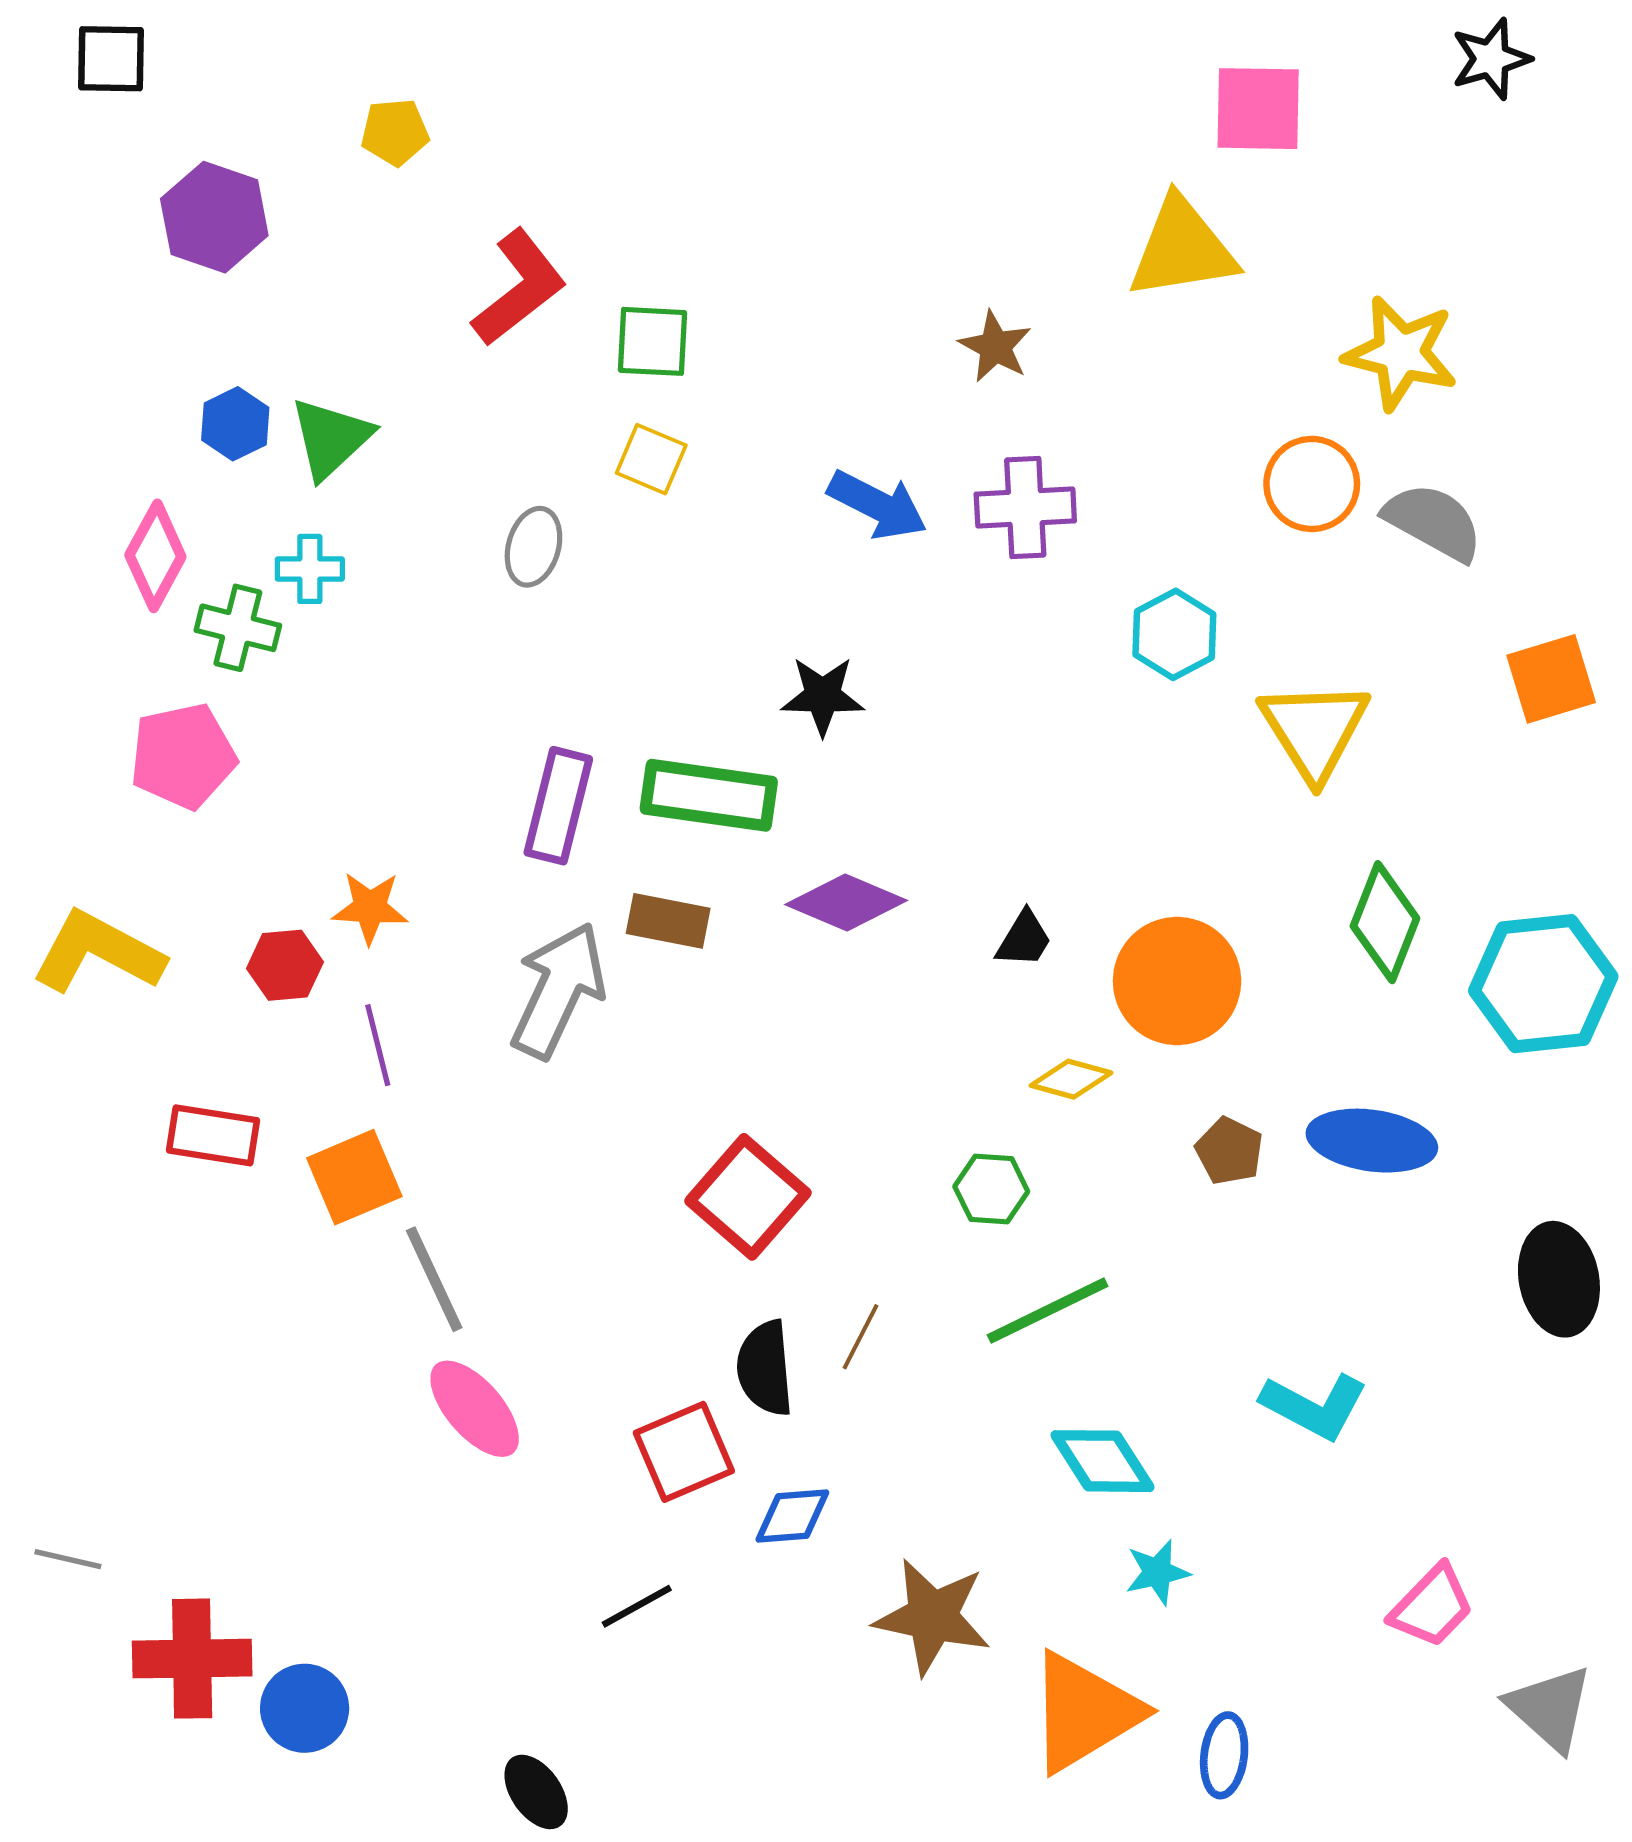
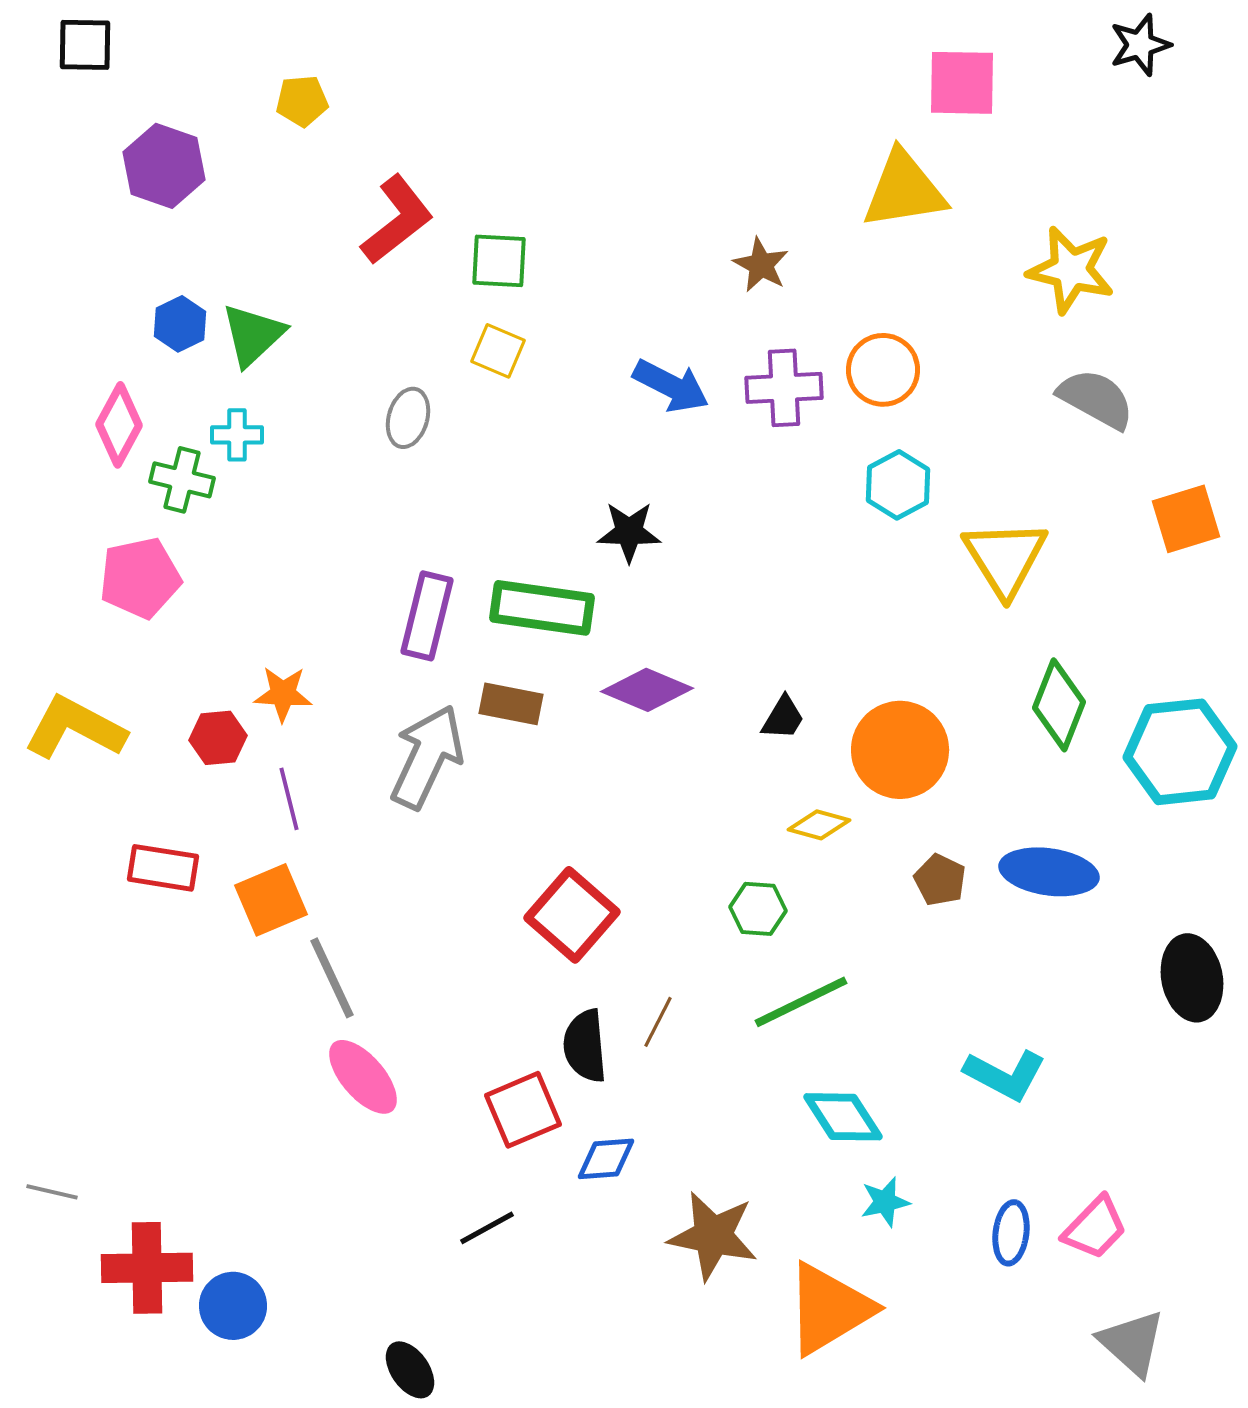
orange circle: (1312, 484) -> (883, 370), moved
gray triangle: (1550, 1708) -> (1132, 1343), moved
blue ellipse: (1224, 1755) -> (1011, 1233), moved

